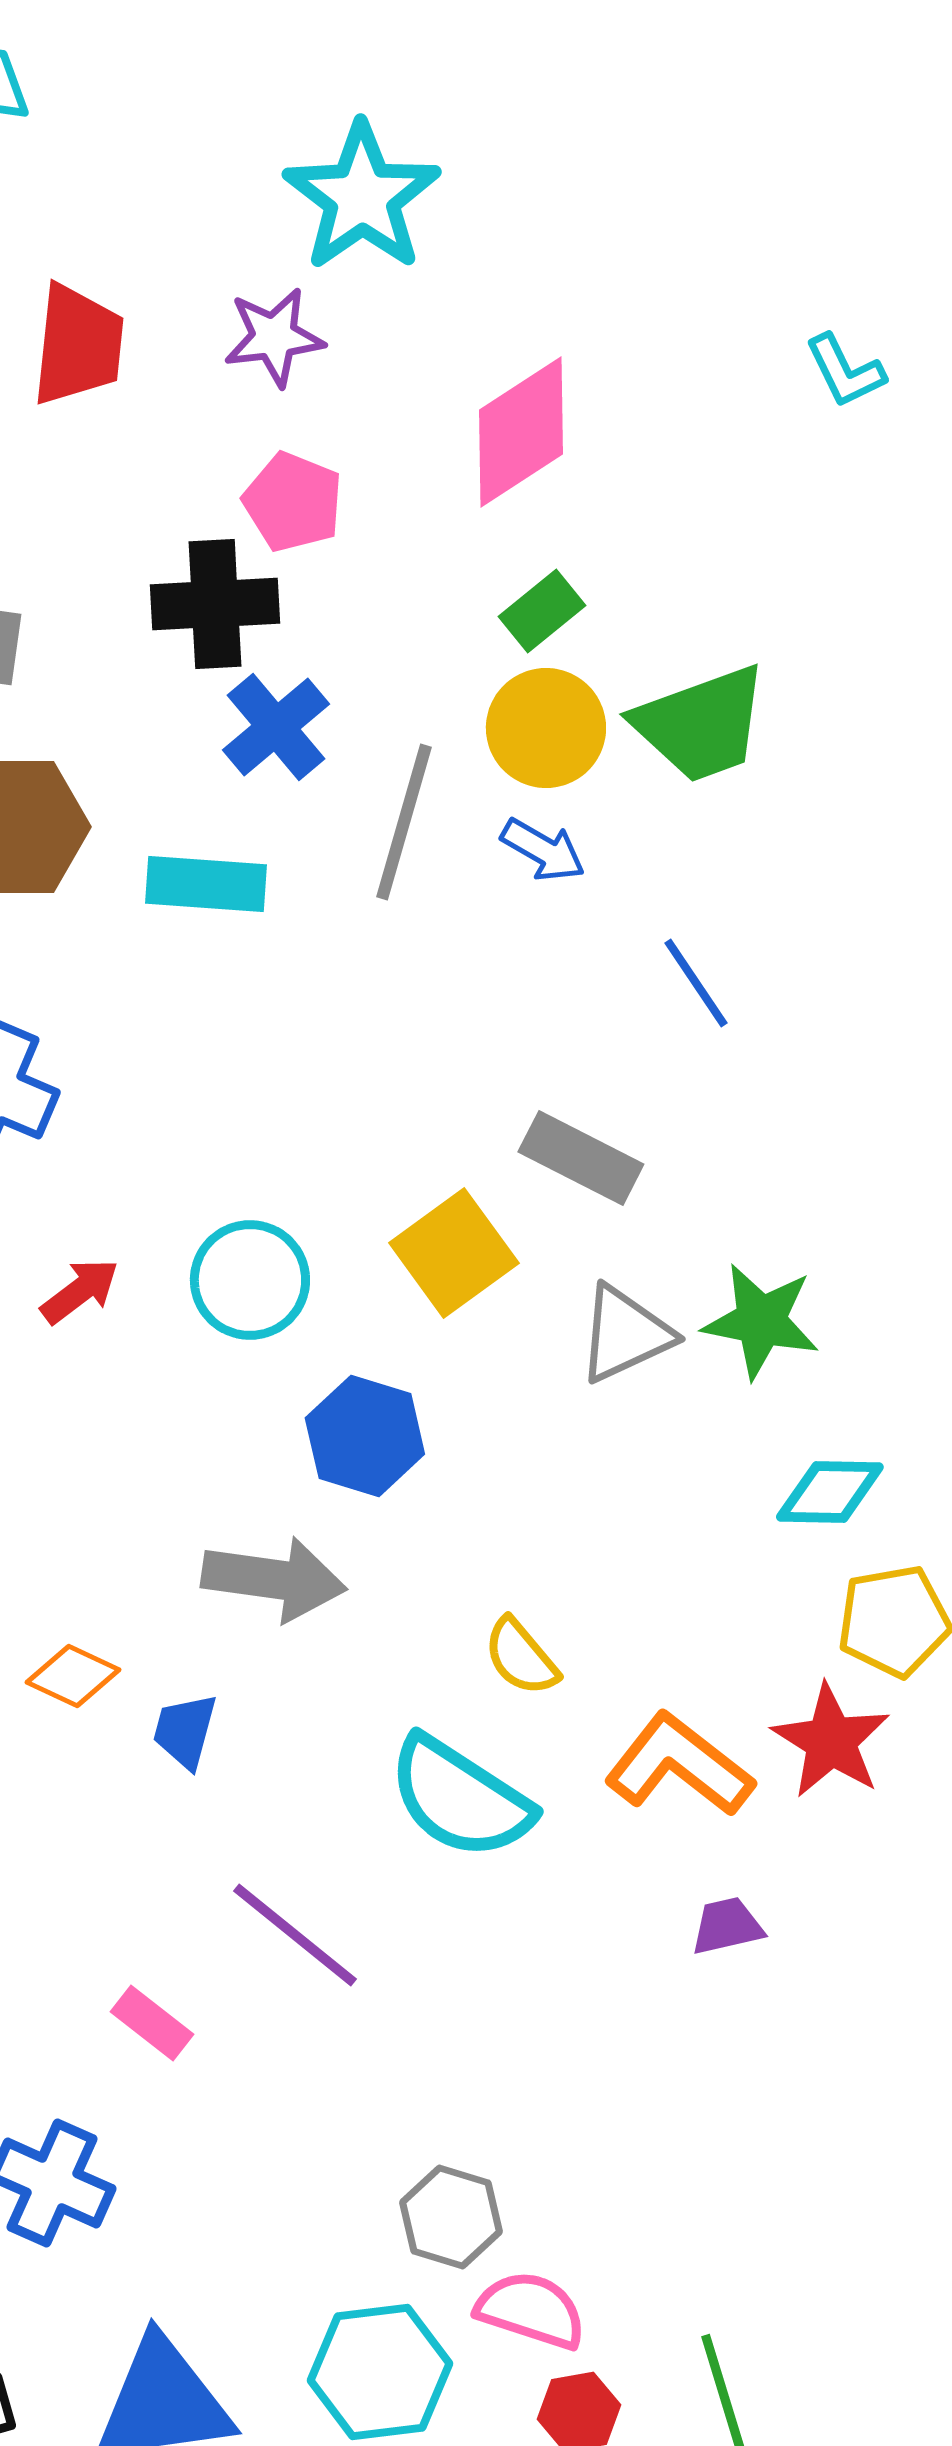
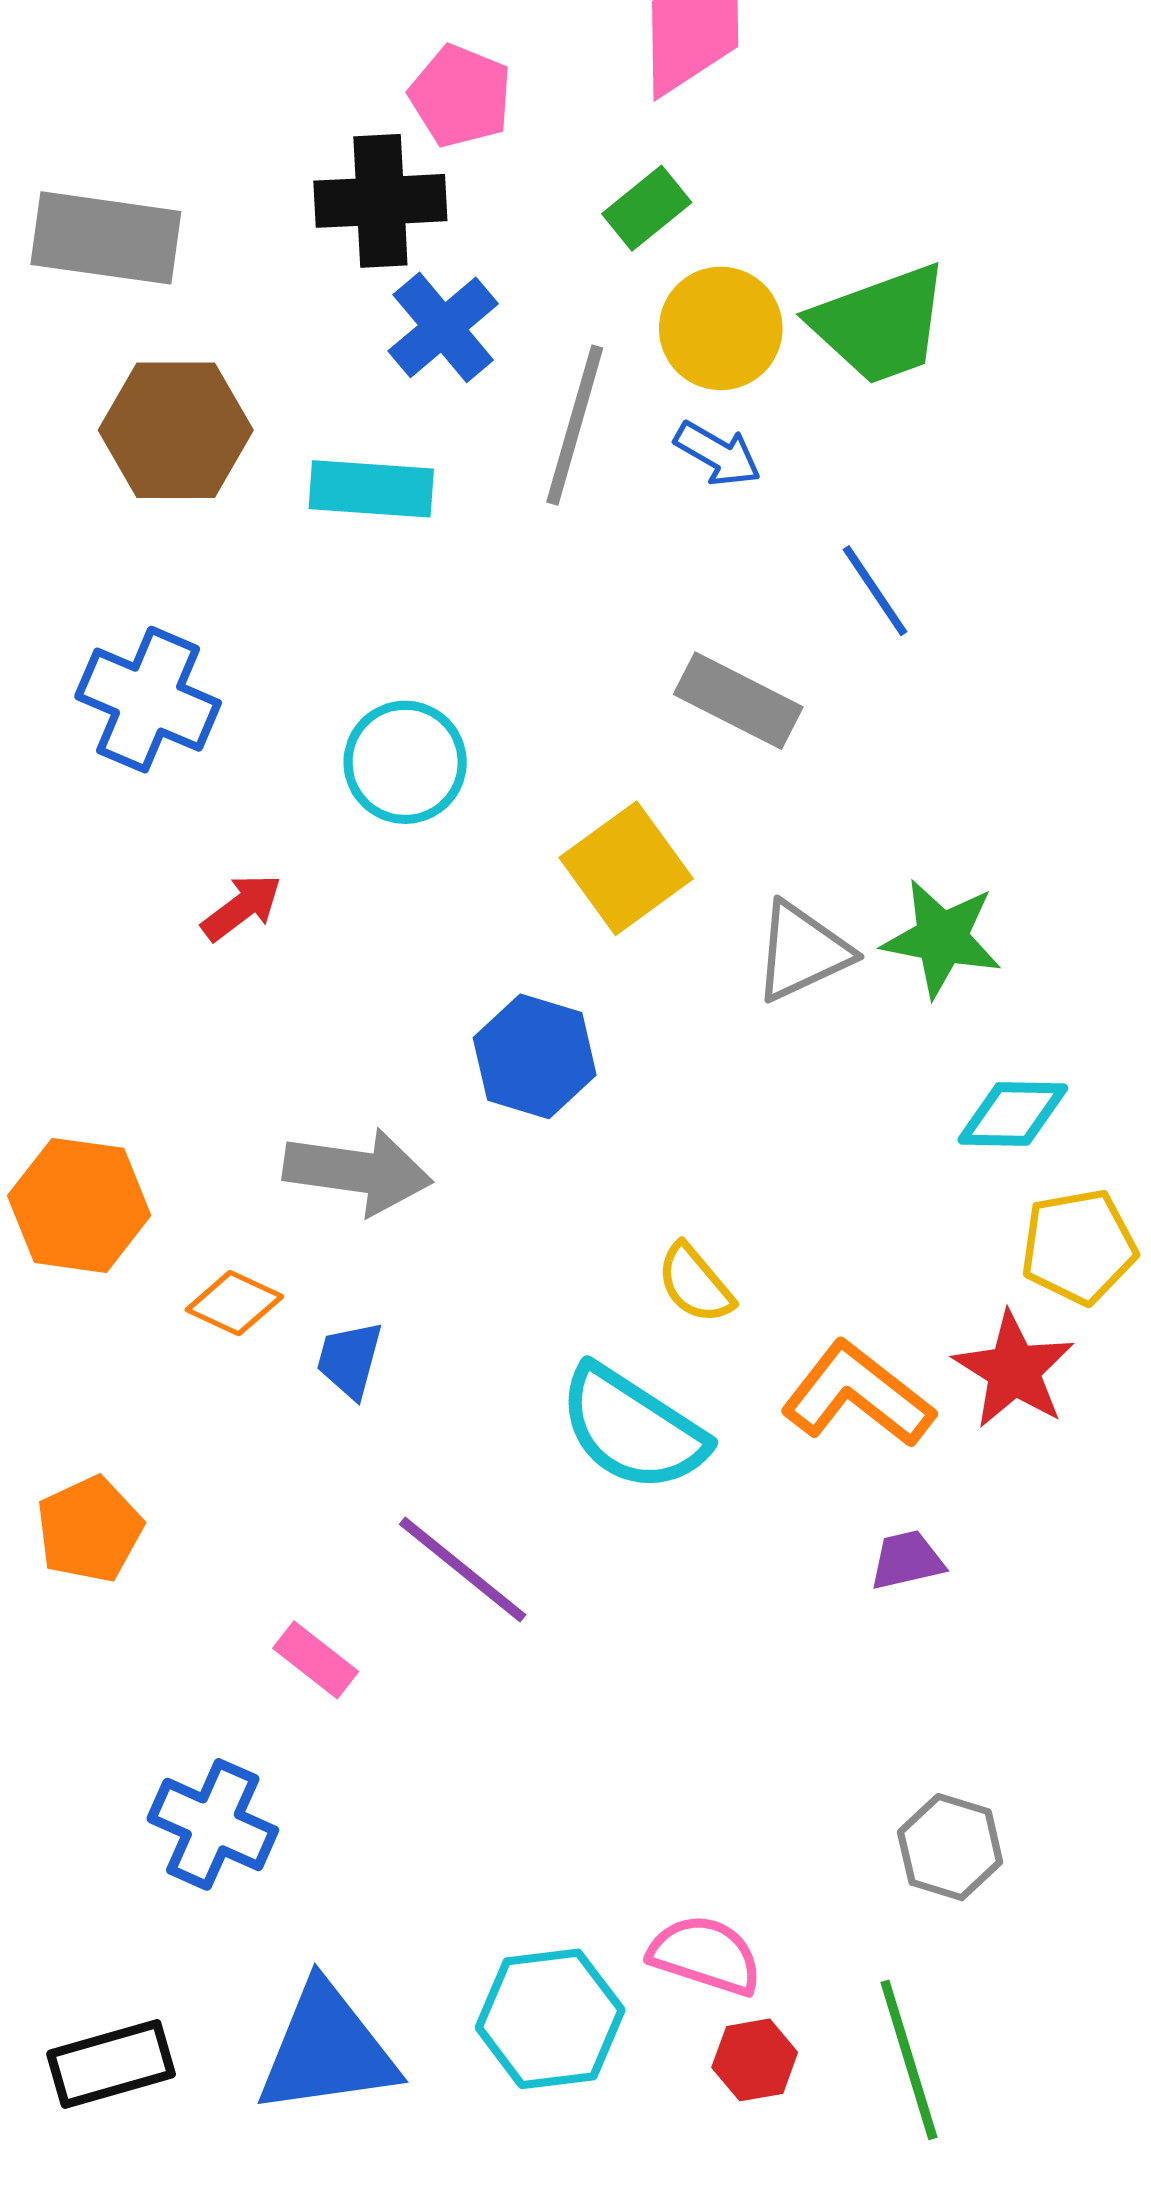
green rectangle: (542, 611) -> (647, 208), moved
gray rectangle: (581, 1158) -> (738, 701), moved
cyan circle: (250, 1280) -> (405, 762), moved
gray arrow: (274, 1579) -> (358, 1172), moved
gray hexagon: (451, 2217) -> (950, 1847), moved

